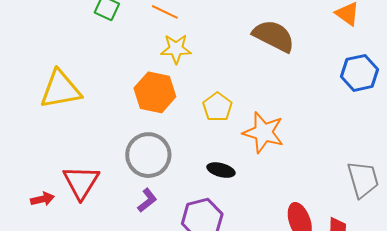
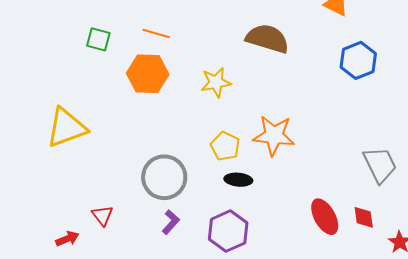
yellow star: (176, 49) -> (216, 82), moved
orange hexagon: (155, 92) -> (148, 74), moved
yellow pentagon: (217, 107) -> (225, 146), moved
red triangle: (81, 182) -> (103, 215), size x0.6

